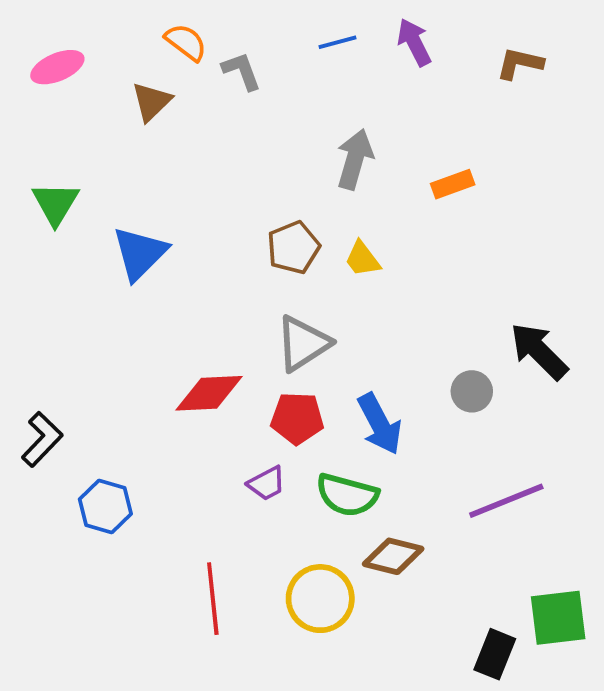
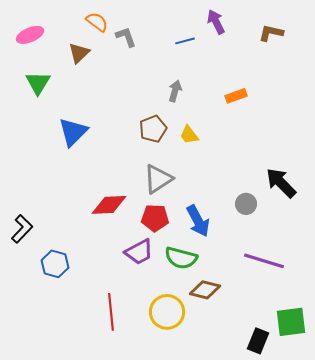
blue line: (337, 42) -> (185, 41), moved
gray arrow: (355, 159) -> (175, 91), moved, size x0.7
green triangle: (55, 203) -> (38, 83), moved
purple trapezoid: (267, 483) -> (139, 252), size x1.4
purple line: (506, 501) -> (264, 261), turned 39

